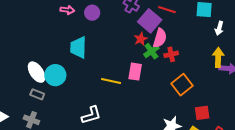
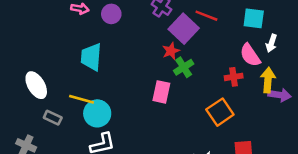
pink semicircle: (160, 38) -> (250, 55), moved, turned 126
red cross: (171, 54) -> (234, 77), moved
cyan circle: (55, 75) -> (97, 113), moved
yellow line: (111, 81) -> (82, 99), moved
gray rectangle: (37, 94) -> (53, 118), moved

